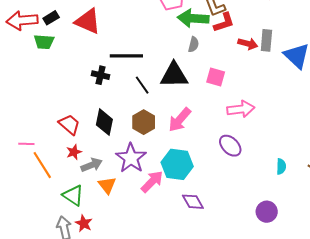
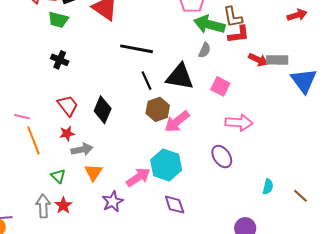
gray rectangle: (266, 40) -> (277, 60), turned 75
black cross: (101, 75) -> (60, 60), moved
brown hexagon: (144, 122) -> (158, 109), moved
purple star: (131, 158) -> (113, 202), moved, size x0.7
green triangle: (73, 195) -> (58, 176), size x0.7

